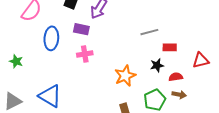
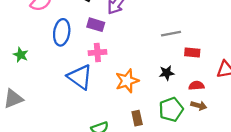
black star: (157, 65) -> (167, 73), moved
orange star: (125, 76) -> (127, 81), moved
blue triangle: (50, 96) -> (80, 77), moved

